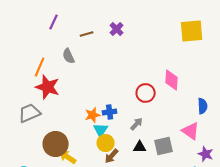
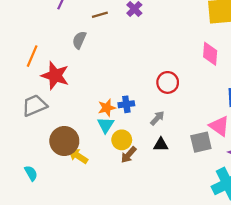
gray semicircle: (69, 56) -> (79, 40), turned 49
orange line: (40, 67) -> (32, 56), moved
pink diamond: (172, 80) -> (210, 54), moved
cyan triangle: (101, 130) -> (106, 125), moved
gray square: (164, 146) -> (201, 142), moved

